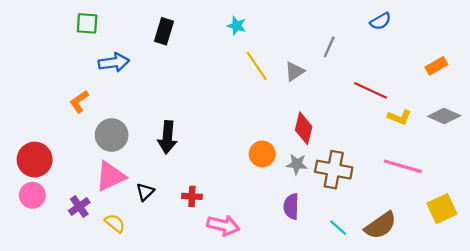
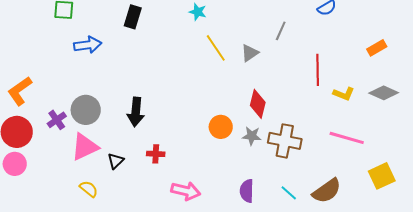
red line: (370, 90) -> (318, 70), turned 64
orange L-shape: (79, 102) -> (20, 91), moved, size x1.4
red cross: (192, 196) -> (156, 154), moved
purple cross: (79, 206) -> (57, 120), moved
purple semicircle: (291, 206) -> (247, 191), moved

